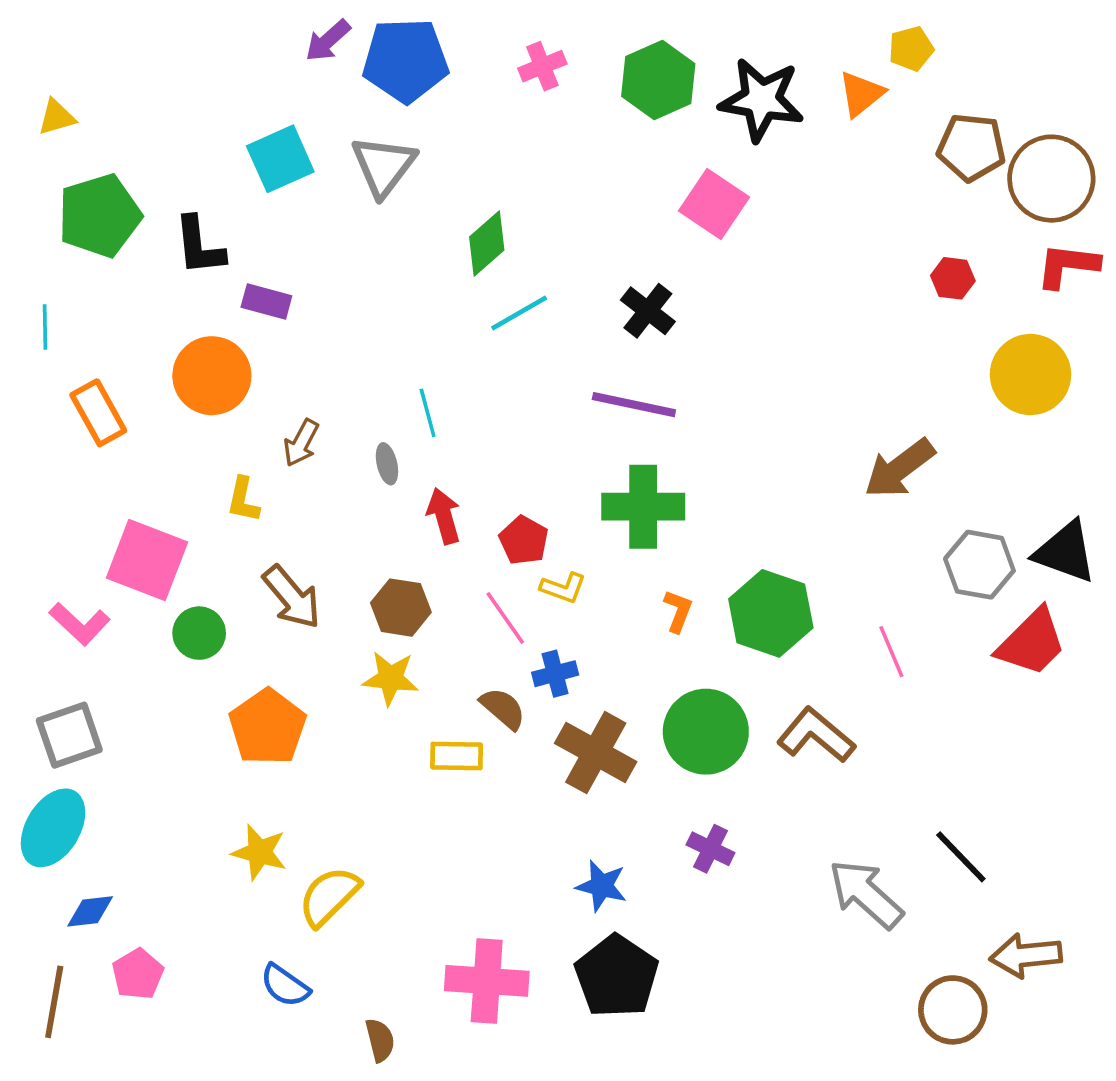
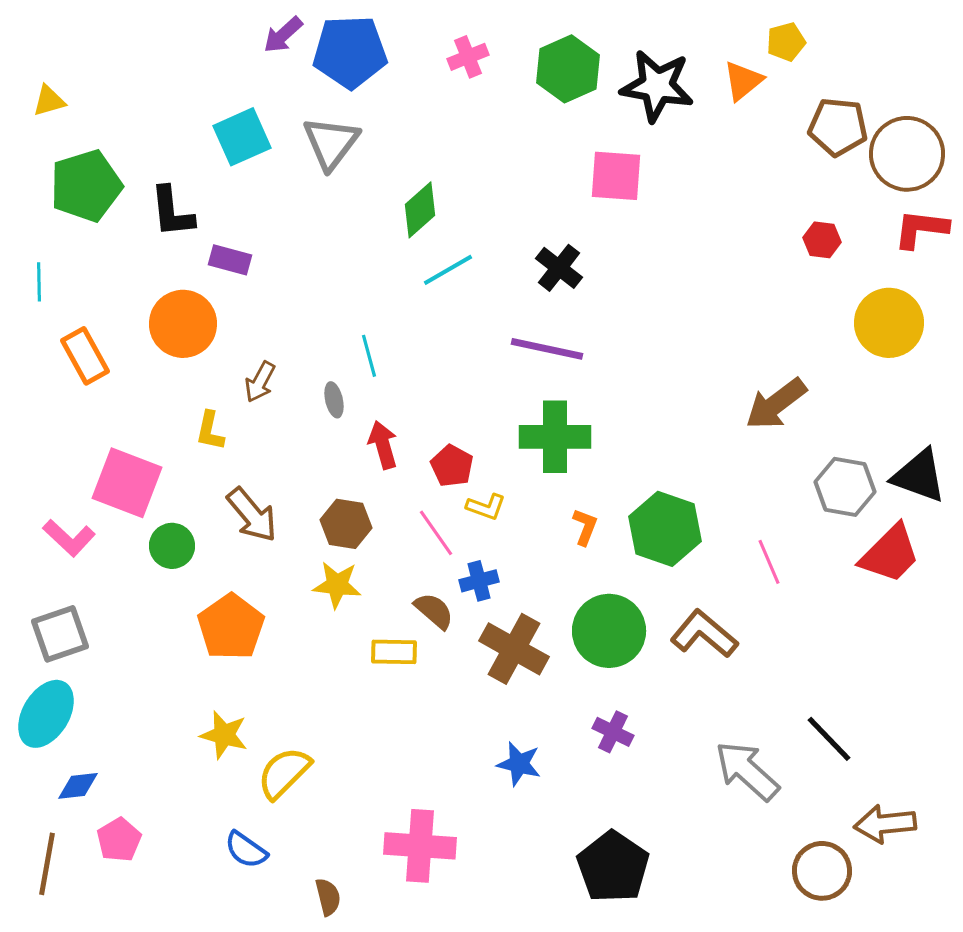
pink square: (714, 204) -> (616, 176), turned -30
black pentagon: (617, 976) -> (613, 867), moved

